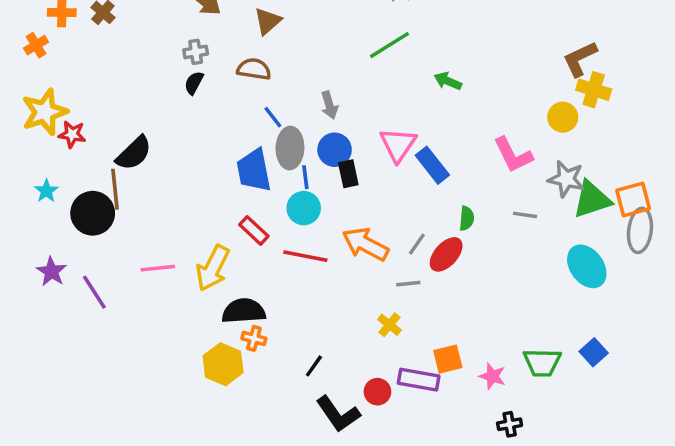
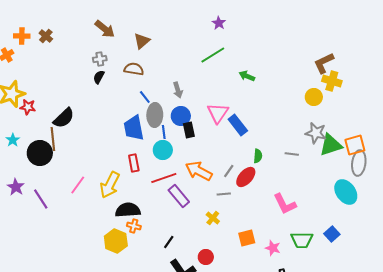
pink L-shape: (513, 155) -> (285, 204), moved
red rectangle: (254, 230) -> (134, 163), turned 36
red line: (305, 256) -> (164, 178), turned -30
cyan ellipse: (587, 266) -> (346, 192), moved
pink line: (158, 268) -> (78, 185), turned -48
purple rectangle: (419, 380) -> (179, 196), moved, turned 40

